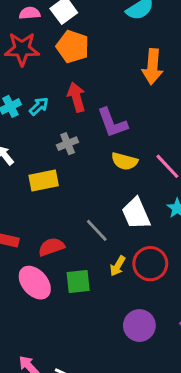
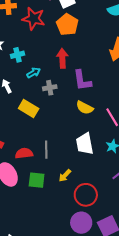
cyan arrow: (39, 106) -> (34, 73), moved
yellow rectangle: (44, 181) -> (29, 108), turned 30
gray line: (97, 230) -> (46, 150), moved, turned 30
red circle: (150, 264) -> (86, 195), moved
purple circle: (139, 326) -> (81, 223), moved

